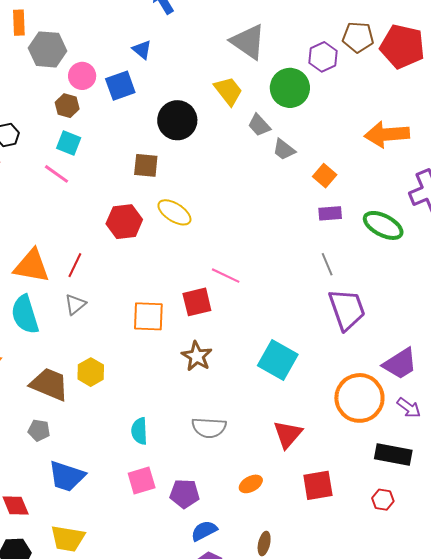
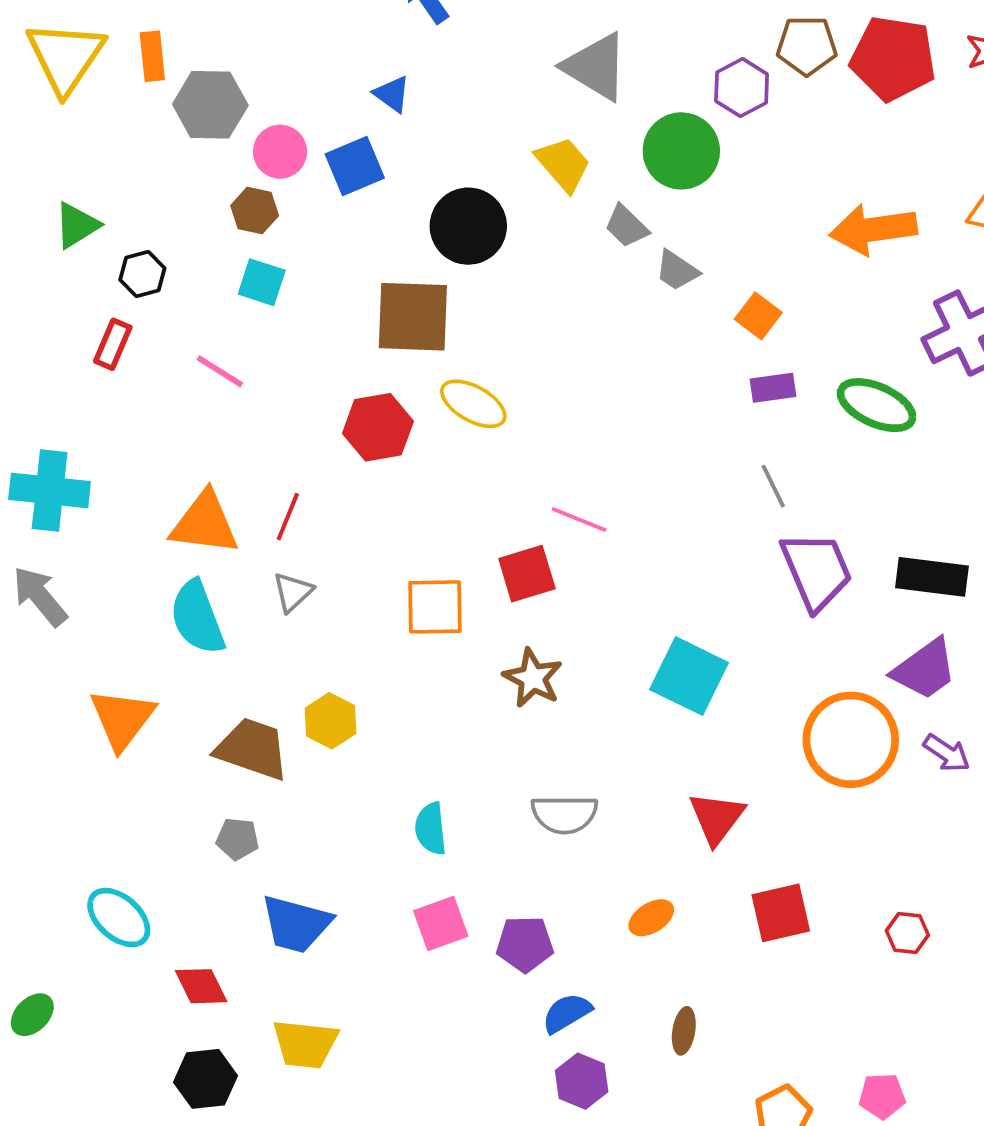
brown square: (146, 165) -> (413, 317), size x1.6
pink line: (57, 174) -> (220, 371), moved
black rectangle: (393, 454) -> (932, 577), moved

